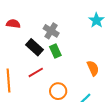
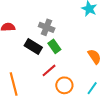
red line: (36, 72) -> (49, 70), moved

